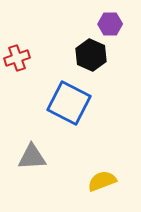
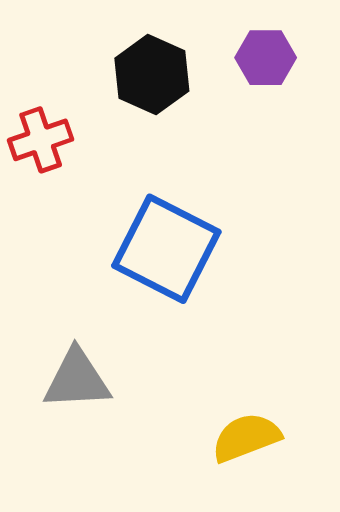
black hexagon: (91, 55) -> (152, 75), moved

